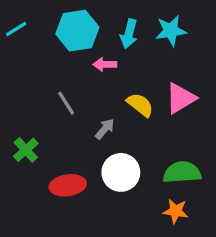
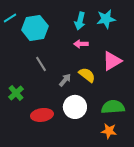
cyan hexagon: (77, 31) -> (35, 28), moved
pink arrow: (105, 64) -> (81, 44), moved
yellow semicircle: (140, 105) -> (87, 75), moved

